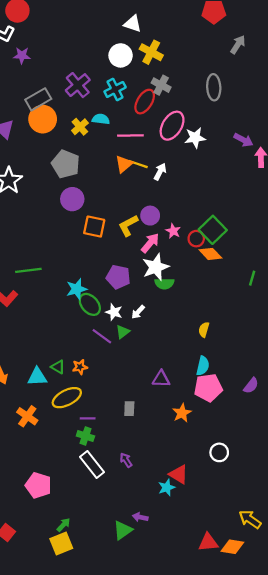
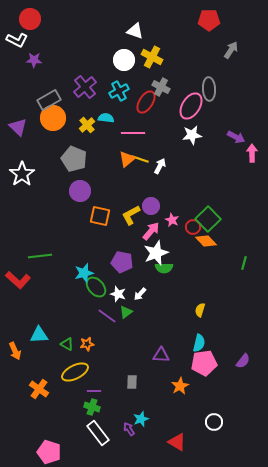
pink ellipse: (172, 126) -> (191, 106), moved
cyan triangle: (37, 377) -> (39, 335), moved
cyan star: (167, 488) -> (141, 419), moved

